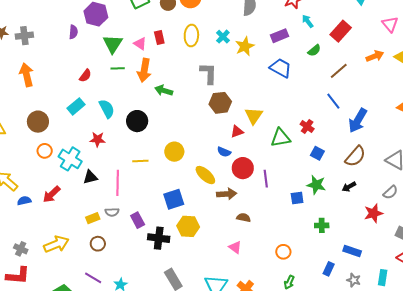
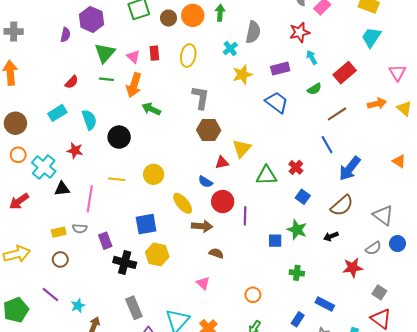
cyan cross: (223, 37) -> (230, 48), moved

